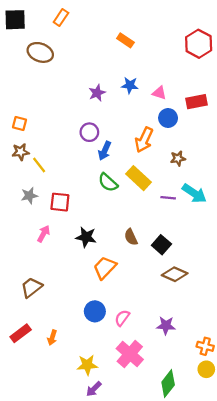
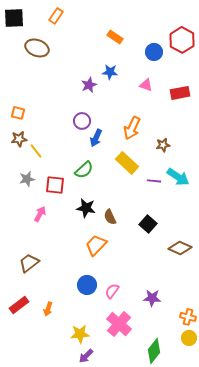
blue star: (130, 85) -> (110, 72), moved
blue circle: (168, 118) -> (154, 52), moved
green semicircle: (108, 182) -> (84, 170), moved, turned -84
black star: (86, 237) -> (86, 208), moved
brown semicircle: (131, 237) -> (110, 217), moved
brown diamond: (175, 274) -> (180, 248), moved

